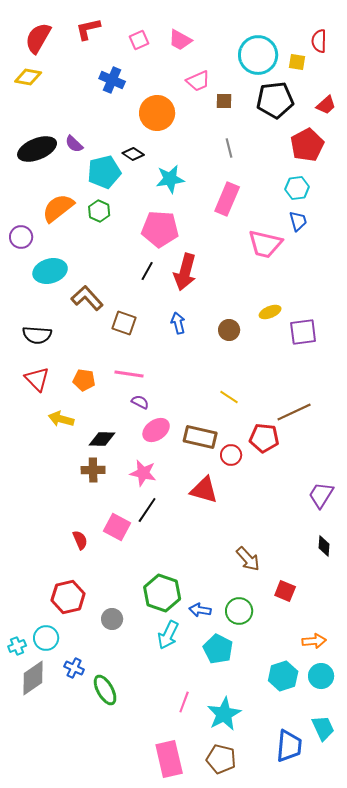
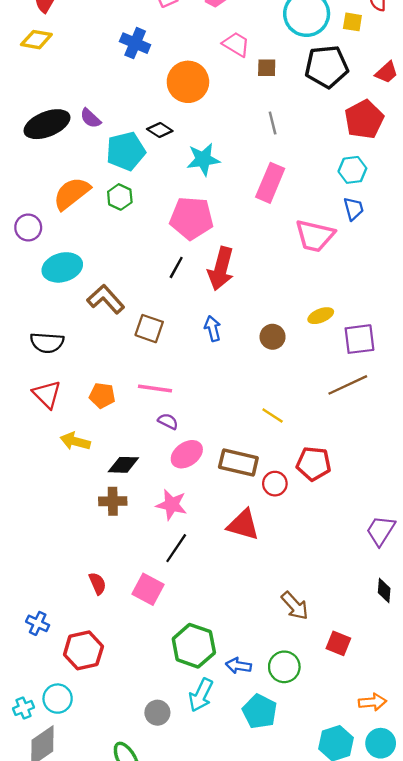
pink trapezoid: (198, 81) -> (236, 44), turned -125
brown line: (294, 412) -> (348, 385), moved
pink square: (117, 527) -> (148, 589), moved
gray circle: (112, 619) -> (157, 713), moved
blue cross: (74, 668) -> (38, 623), moved

